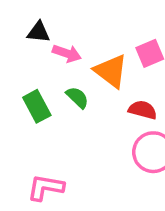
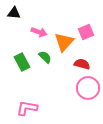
black triangle: (39, 32) -> (14, 13), moved
orange triangle: (111, 71) -> (64, 42), turned 35

